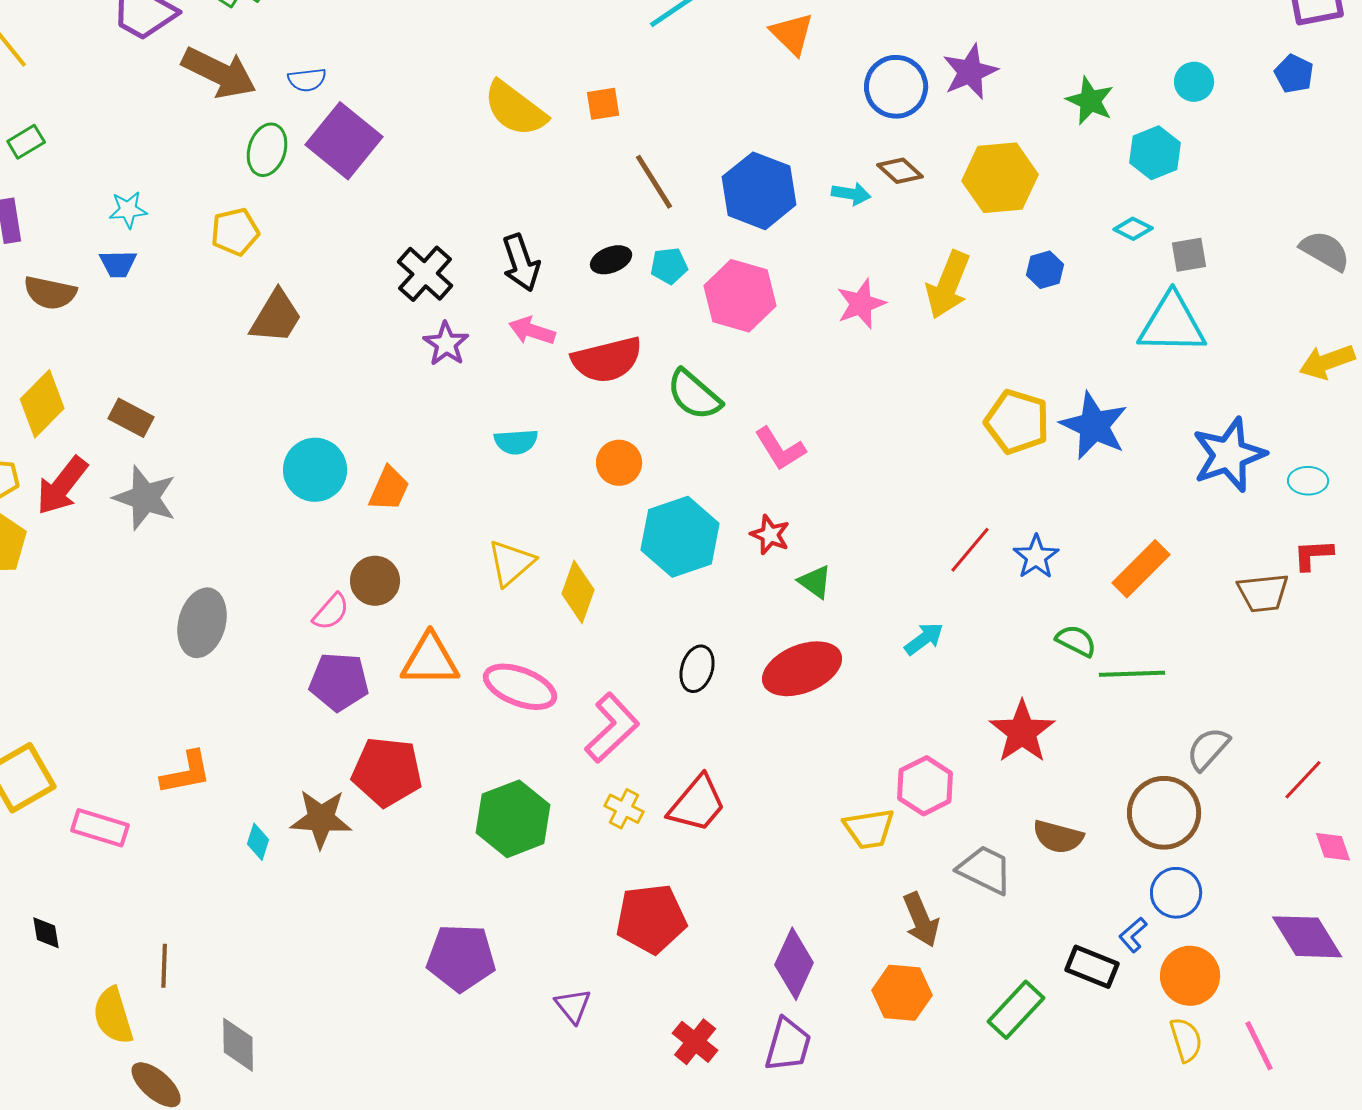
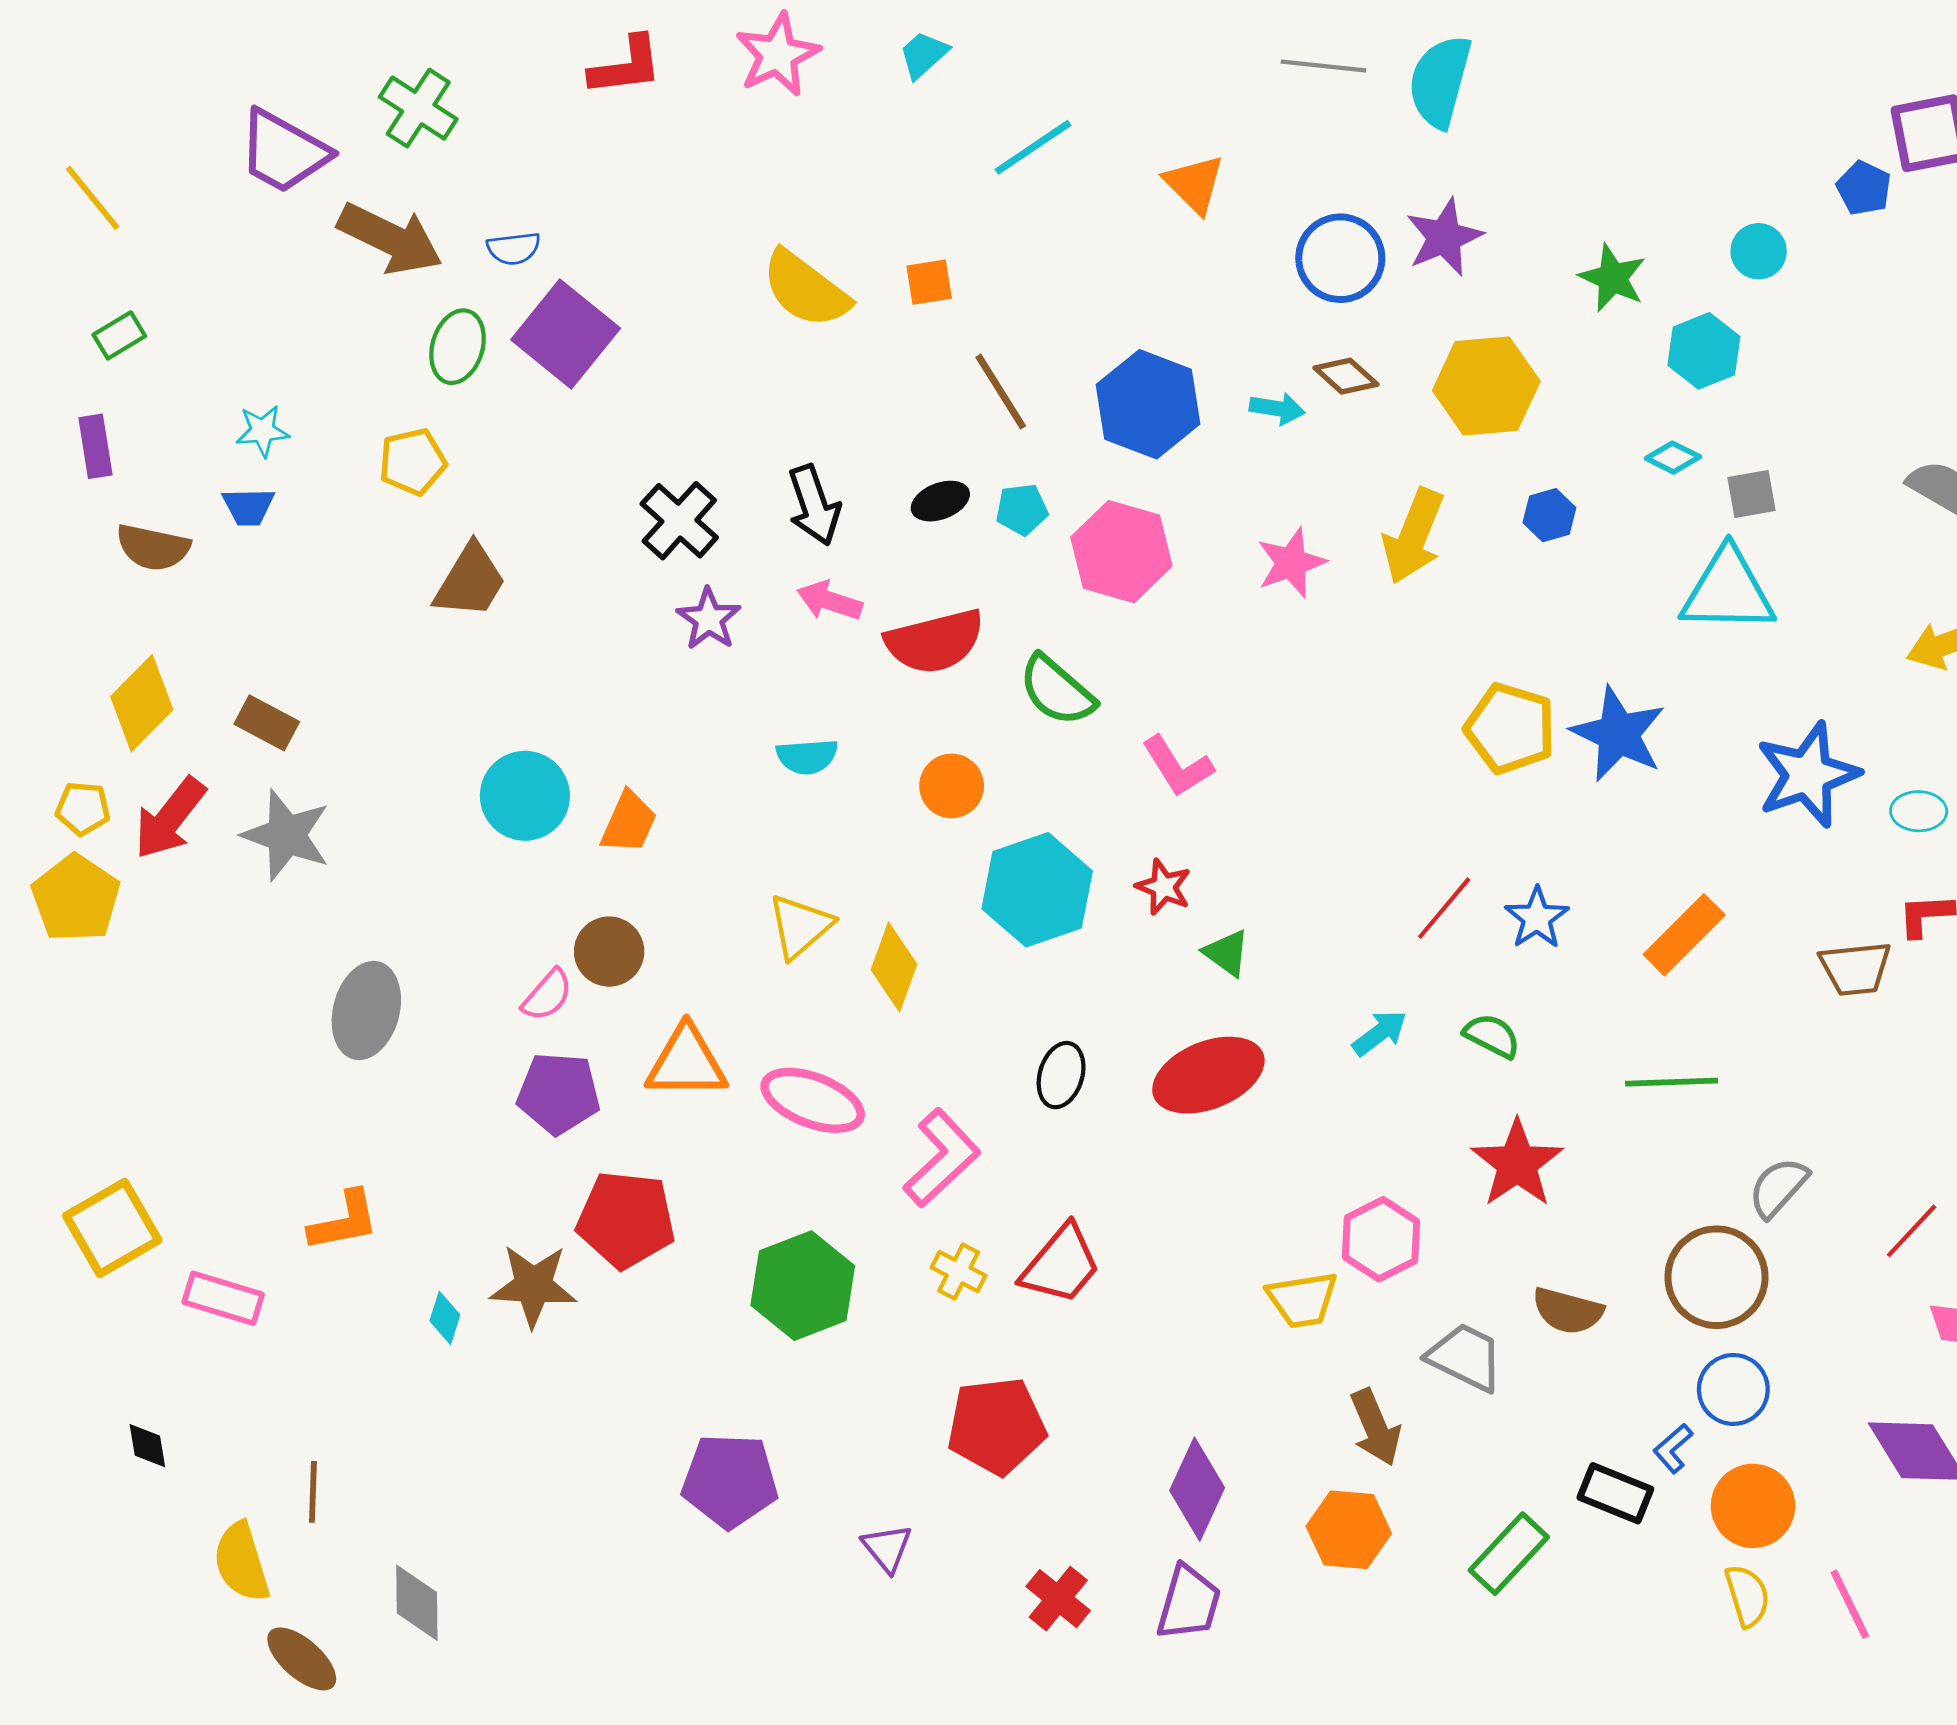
blue pentagon: (1294, 74) -> (1864, 188), moved
green semicircle: (1076, 641) -> (1492, 1036), moved

